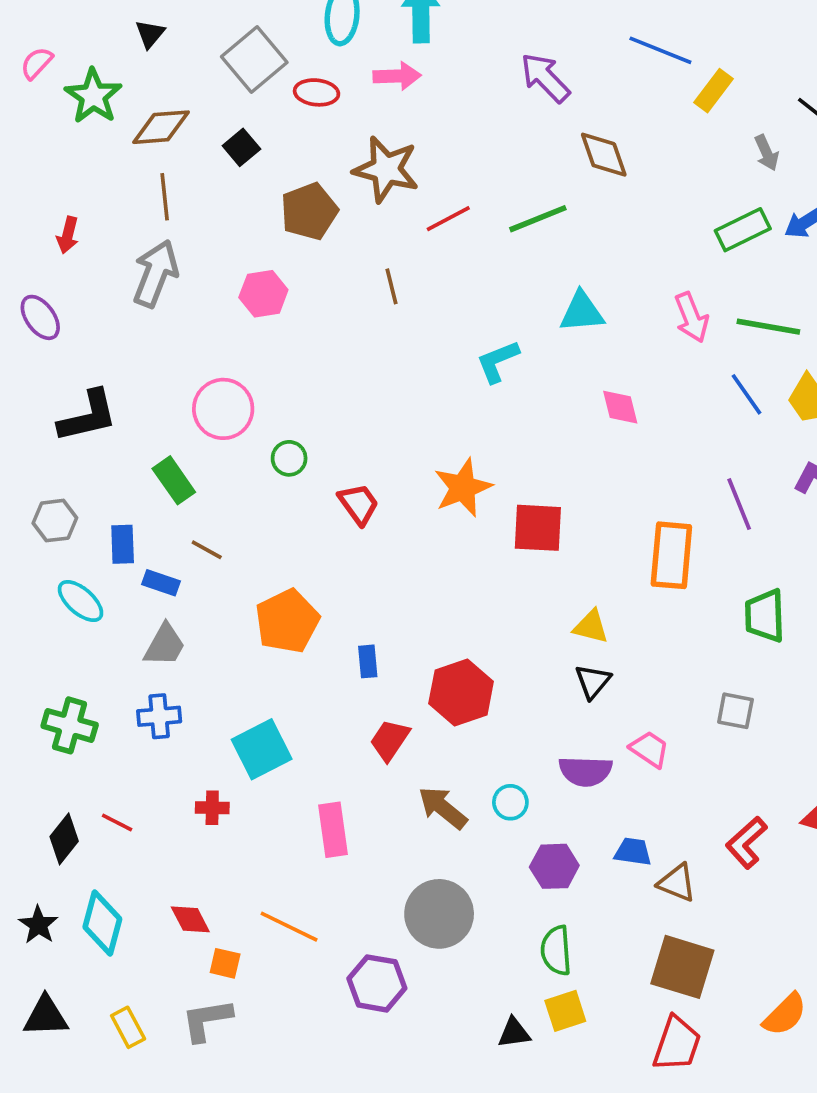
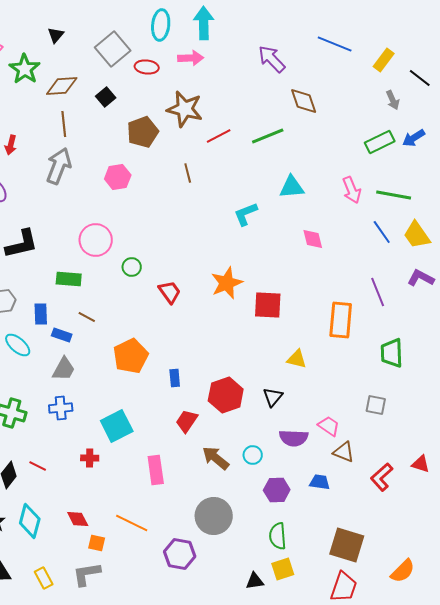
yellow rectangle: (713, 91) -> (384, 60), moved
green rectangle: (174, 480) -> (69, 279), turned -50
black triangle: (593, 682) -> (273, 397), moved
brown triangle: (677, 883) -> (344, 452), moved

